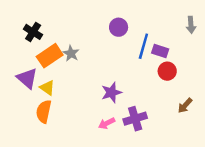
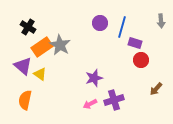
blue line: (143, 46) -> (122, 27), moved
gray star: (71, 53) -> (60, 45), size x1.5
orange semicircle: (44, 111) -> (25, 100), moved

